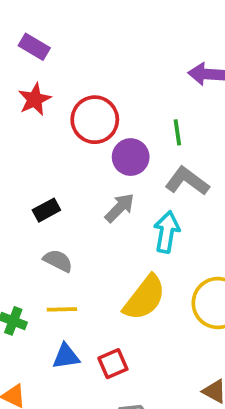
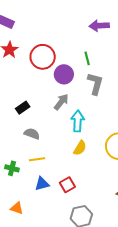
gray L-shape: (187, 181) -> (95, 84), turned 75
cyan arrow: (167, 232) -> (78, 121), moved
yellow semicircle: (145, 298) -> (80, 148), size x0.6

